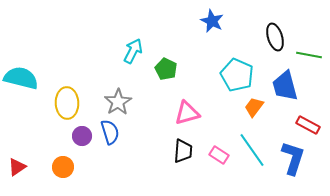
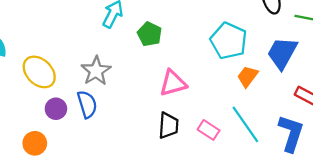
blue trapezoid: (285, 86) -> (282, 53), turned 44
yellow ellipse: (67, 103) -> (39, 72), turned -44

